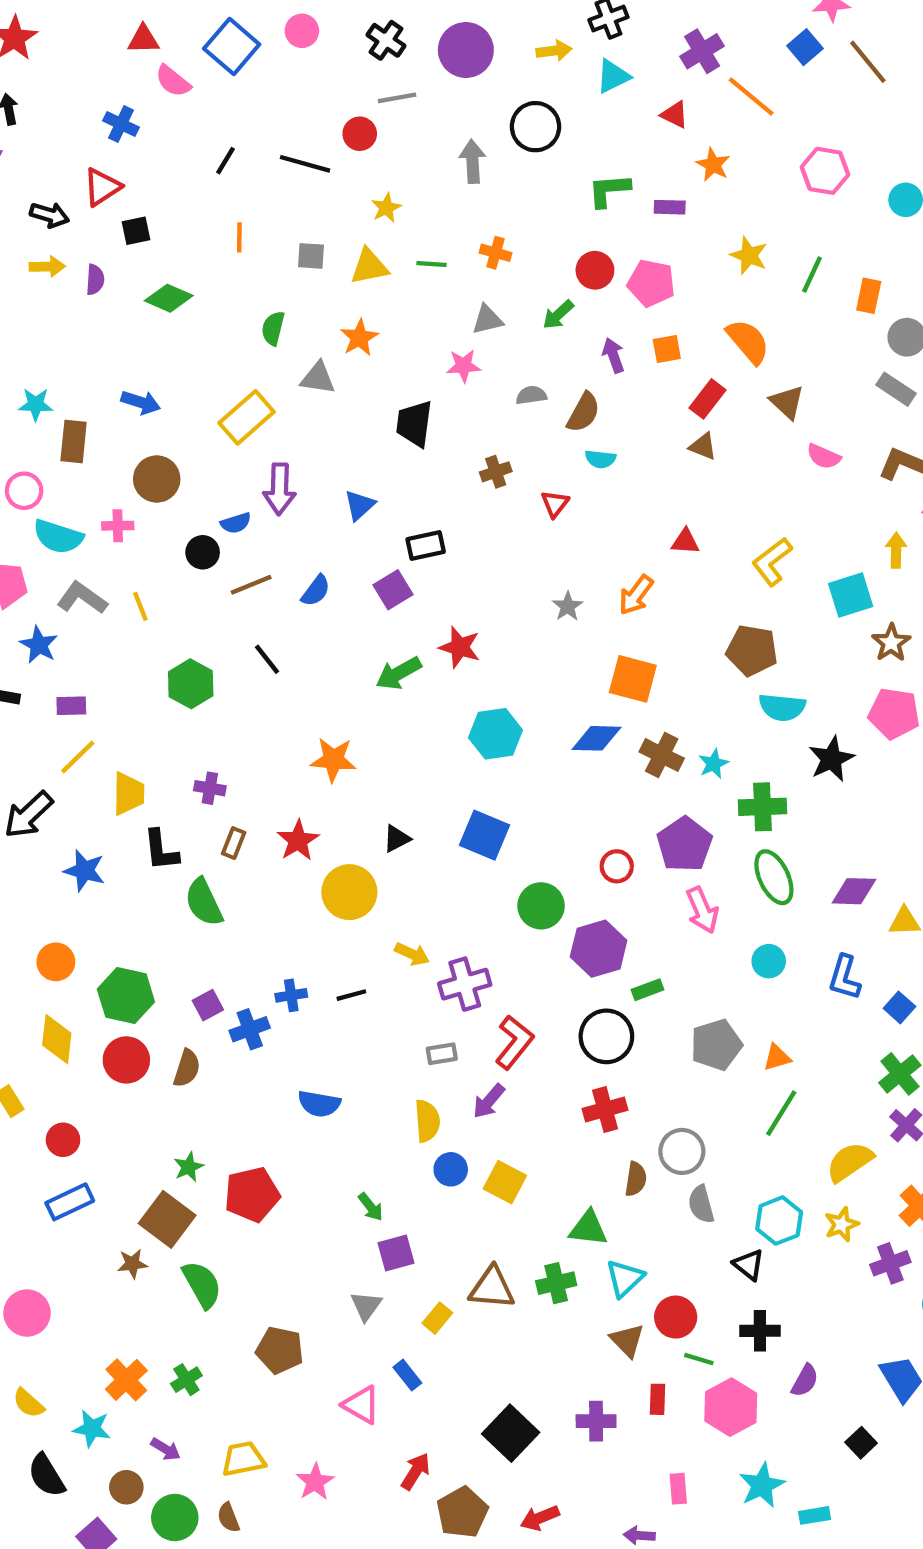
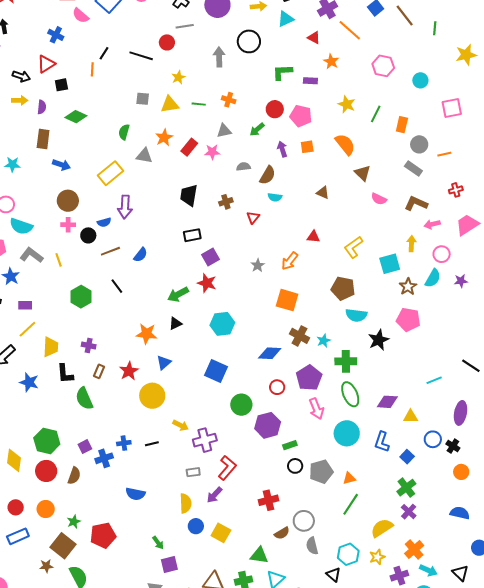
orange line: (239, 237) -> (92, 69), moved
red rectangle: (707, 399) -> (189, 147), moved
black trapezoid: (414, 424) -> (189, 195), moved
brown rectangle: (74, 442) -> (43, 139), moved
blue triangle: (360, 505) -> (164, 363), moved
pink cross: (118, 526) -> (68, 225), moved
purple square: (393, 590) -> (211, 257), moved
blue diamond: (597, 738) -> (270, 353), moved
black triangle: (397, 839) -> (175, 323), moved
cyan circle: (769, 961) -> (347, 433), size x1.6
orange circle: (56, 962) -> (46, 509), moved
black circle: (606, 1036) -> (295, 466), moved, size x0.6
brown semicircle: (636, 1179) -> (282, 533), turned 49

